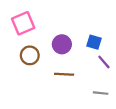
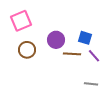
brown line: (64, 74) -> (72, 54), moved

